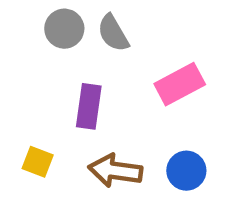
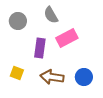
gray circle: (64, 29) -> (18, 21), moved
pink rectangle: (180, 84) -> (67, 38), moved

